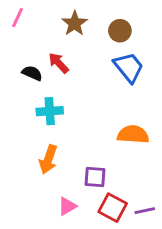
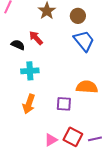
purple square: (95, 177) -> (64, 104), moved
pink triangle: (67, 206) -> (51, 140), moved

